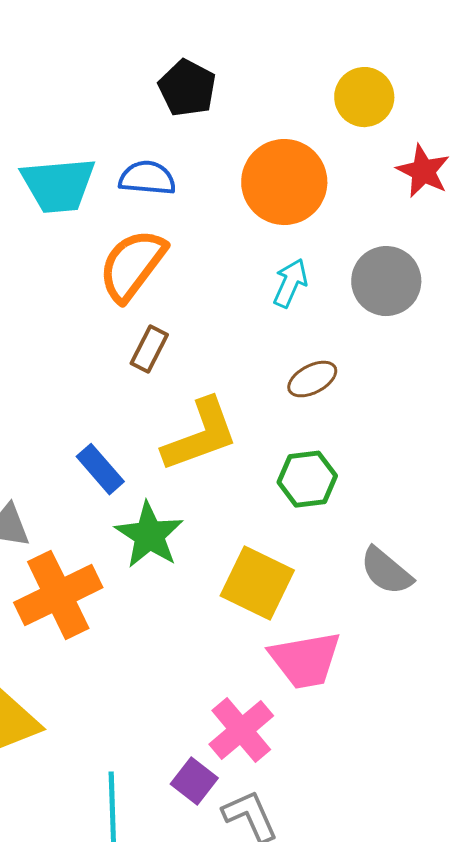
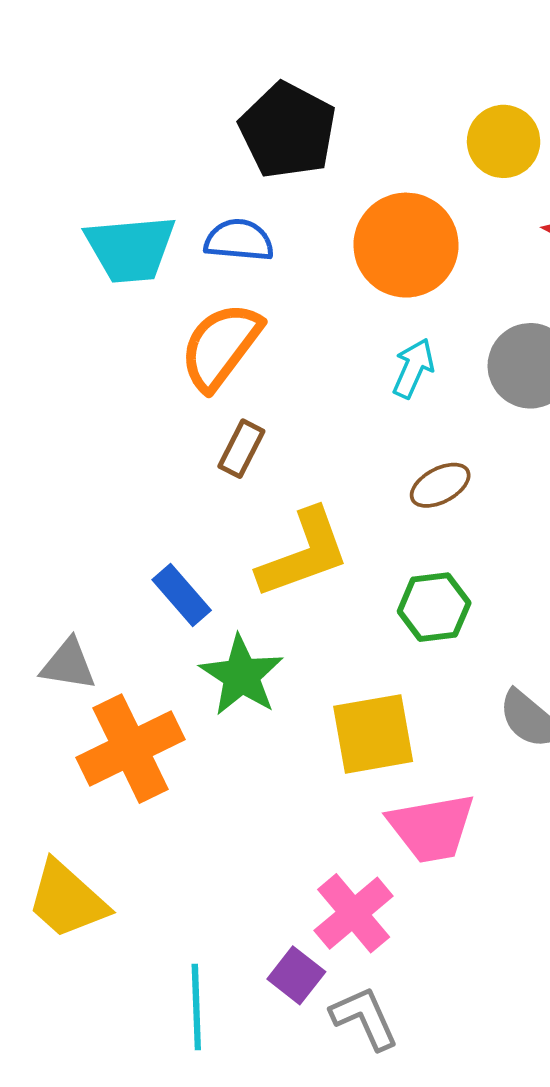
black pentagon: (187, 88) -> (288, 130), size x1.4
yellow square: (257, 583) -> (373, 734), turned -36

